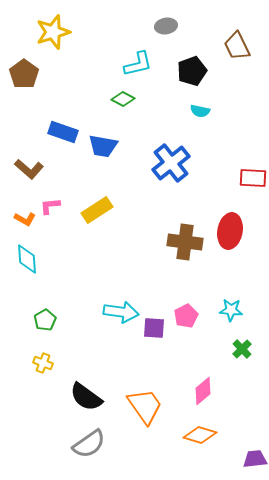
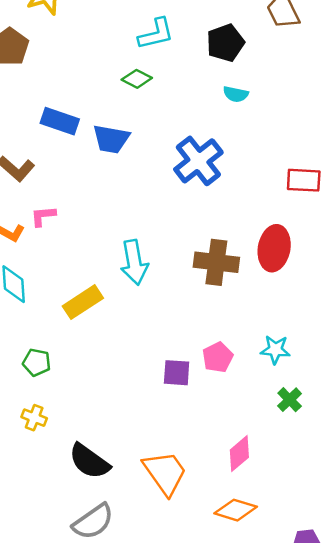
yellow rectangle: (97, 210) -> (83, 302), moved
cyan arrow: (121, 312) -> (134, 262), moved, turned 72
green pentagon: (45, 320) -> (37, 362), turned -30

